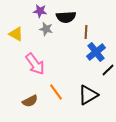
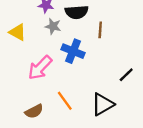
blue cross: (96, 52) -> (73, 51), moved, turned -30
pink arrow: (35, 64) -> (40, 68), turned 80

